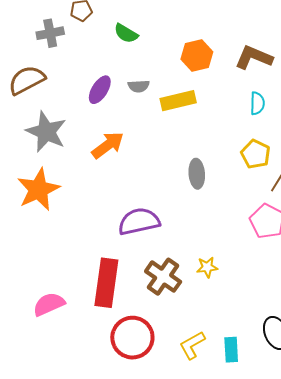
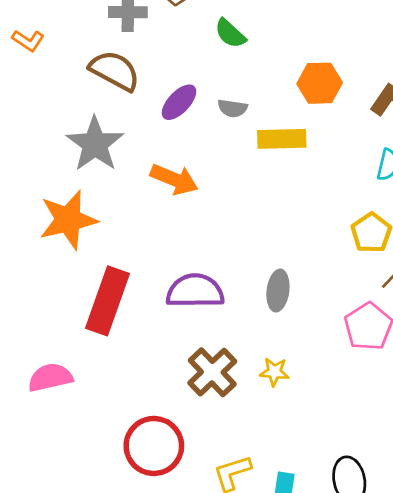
brown semicircle: (27, 80) -> (115, 71), moved, turned 45
orange arrow: (108, 145) -> (174, 179), turned 48
gray ellipse: (197, 174) -> (278, 291), moved
red rectangle: (106, 283) -> (107, 301), moved

